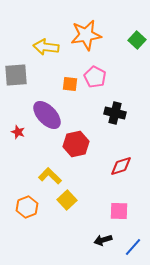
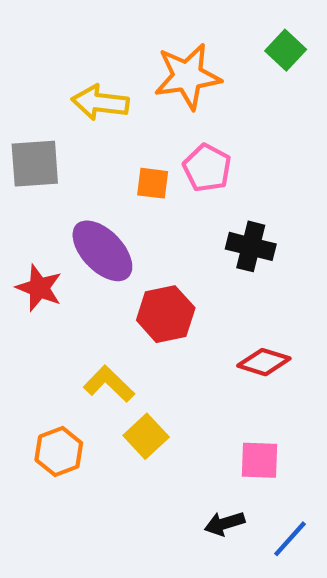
green square: (137, 40) -> (286, 50), moved
red star: (18, 132) -> (39, 288), size x1.5
red diamond: (121, 166) -> (264, 362), turned 35

